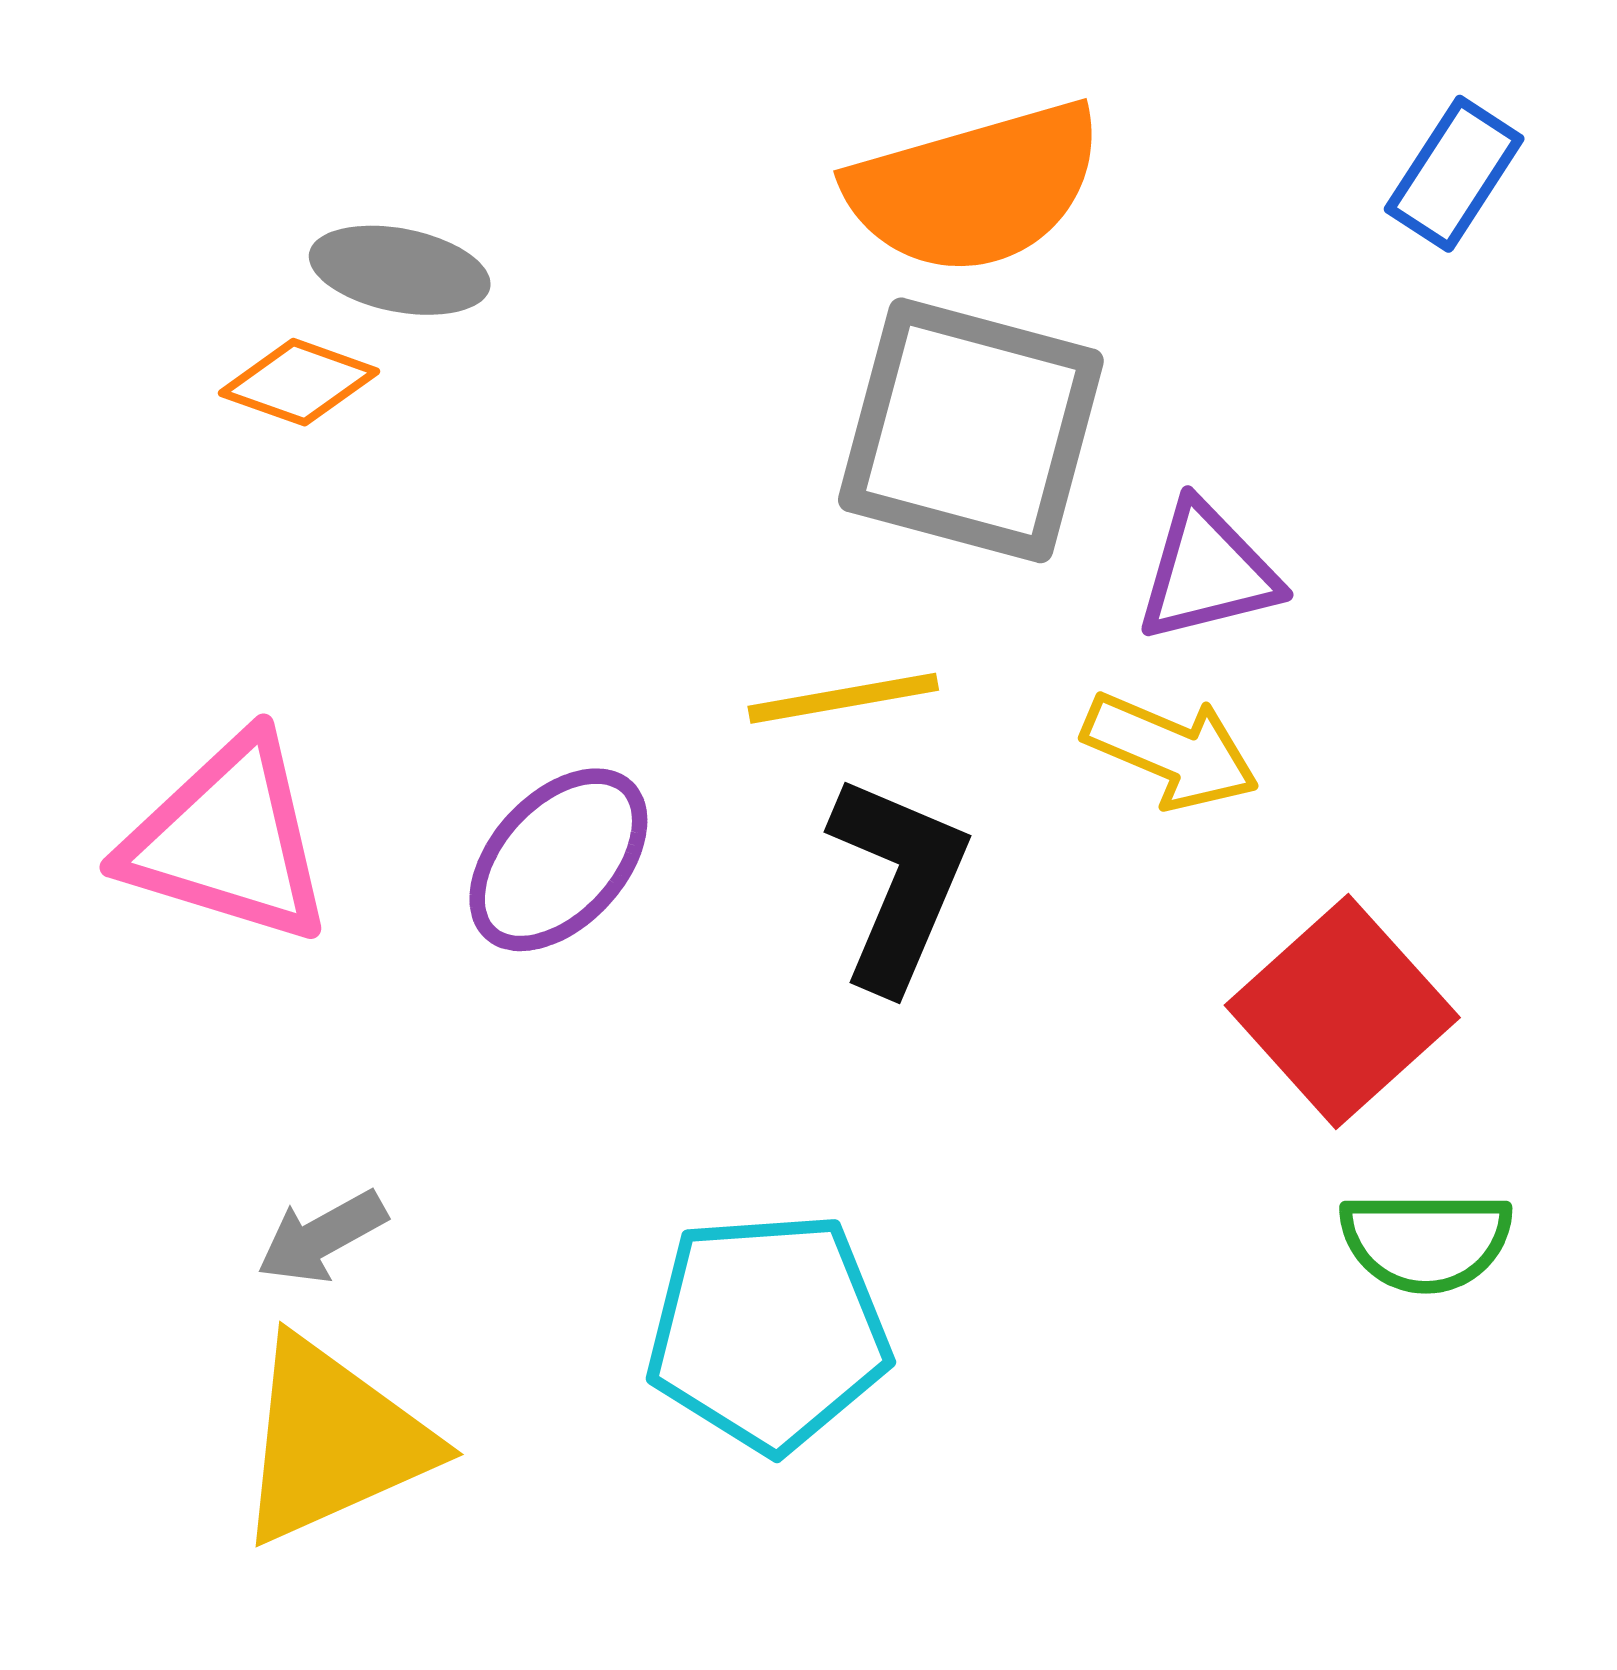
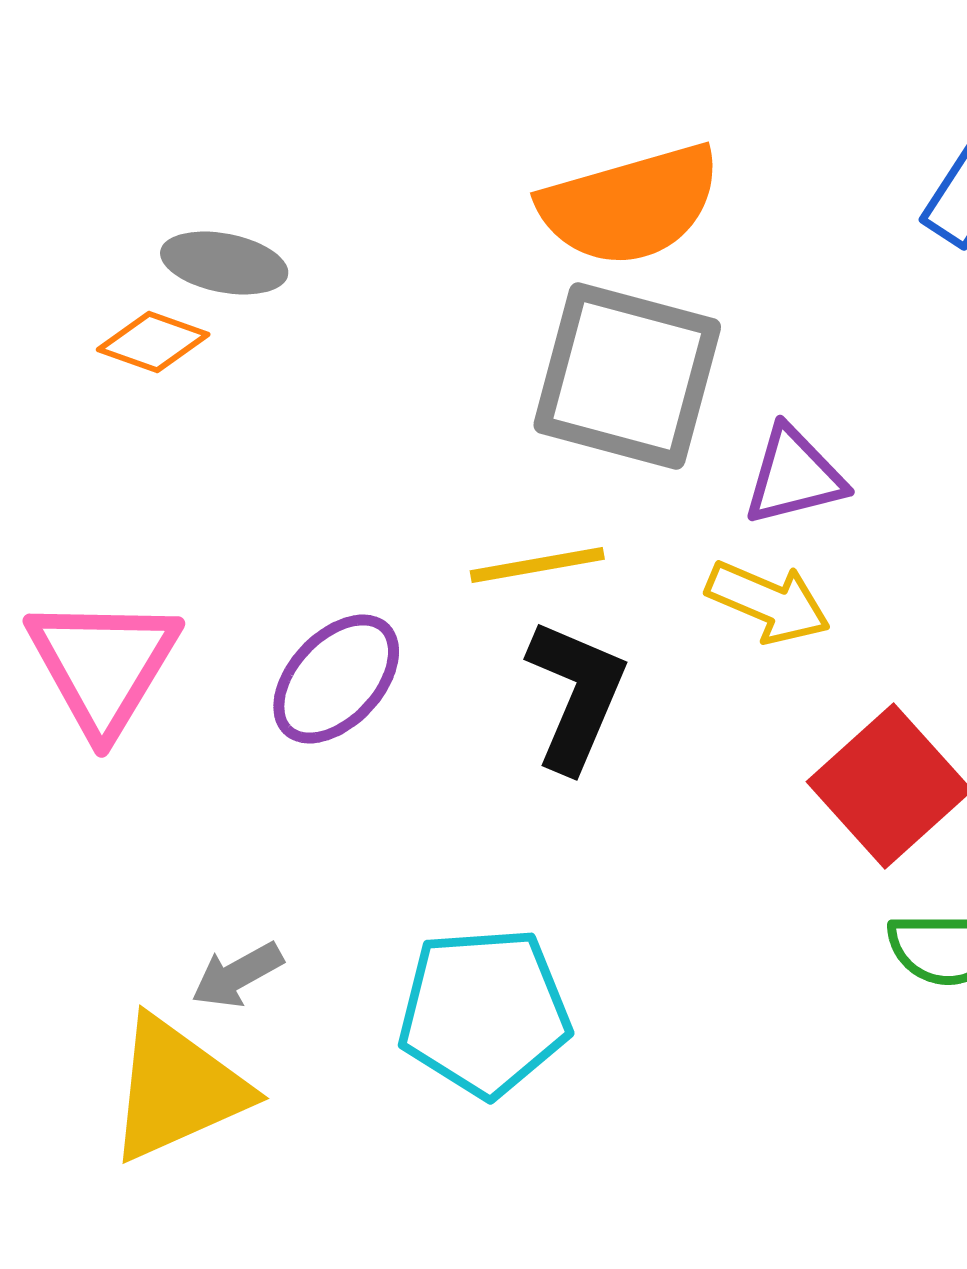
pink triangle: (228, 840) -> (103, 665), turned 44
gray arrow: (322, 1237) -> (237, 975), moved

